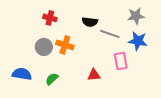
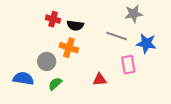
gray star: (136, 16) -> (134, 14), moved
black semicircle: (90, 22) -> (75, 25), moved
gray circle: (44, 47) -> (47, 61), moved

